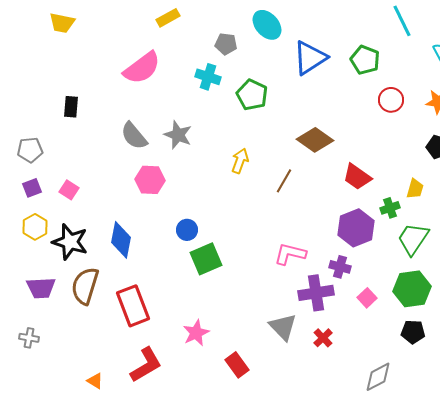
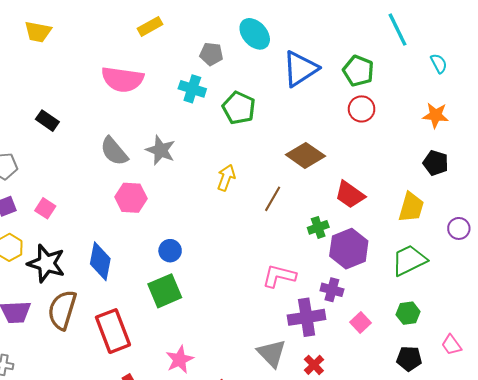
pink semicircle: (142, 68) -> (122, 79), turned 45
red circle: (391, 100) -> (362, 109), moved
black rectangle: (71, 107) -> (47, 121), turned -60
yellow trapezoid: (415, 189) -> (411, 207), size x1.4
green cross: (390, 208) -> (318, 227), moved
green trapezoid: (413, 239) -> (409, 260), turned 30
green square: (206, 259) -> (165, 291), moved
green hexagon: (412, 289) -> (408, 313), size x0.6

